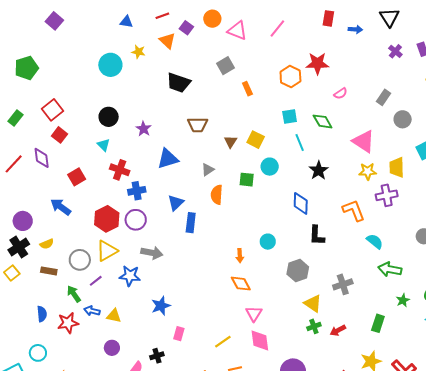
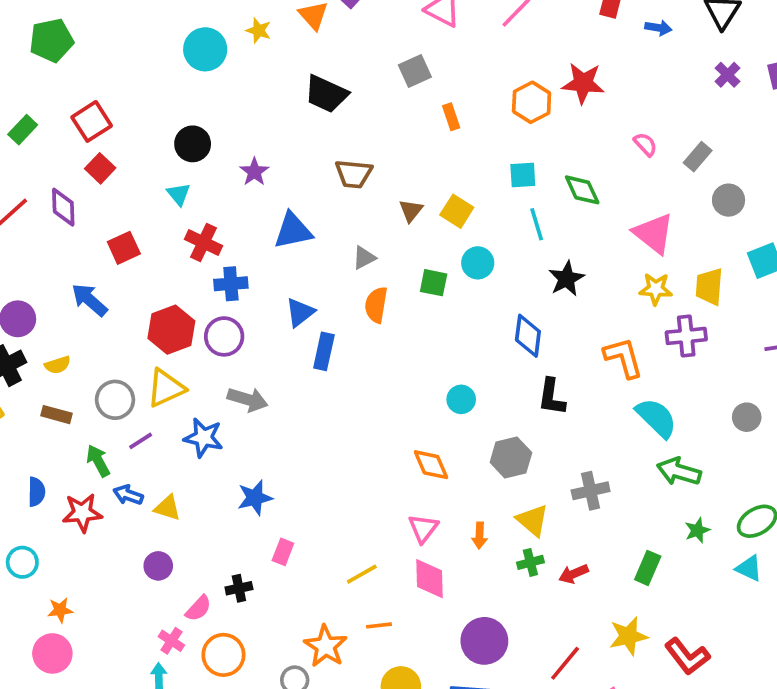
pink semicircle: (340, 93) -> (645, 144), moved, turned -104
cyan semicircle: (375, 241) -> (656, 418), size x1.4
orange arrow: (240, 256) -> (480, 536), moved
orange diamond: (241, 284) -> (431, 465), moved

